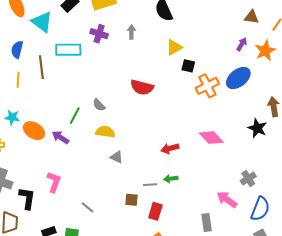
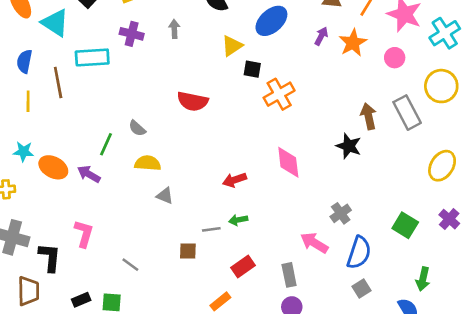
blue ellipse: (238, 78) -> (271, 21), moved
pink diamond: (211, 138) -> (288, 162), turned 40
red rectangle: (155, 211) -> (243, 266), moved, turned 42

